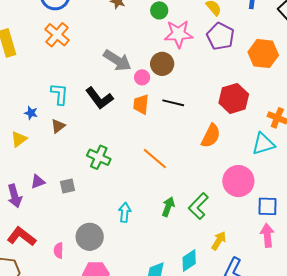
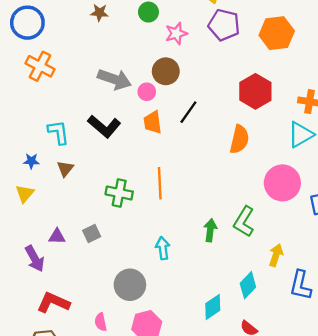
pink star: (178, 34) -> (176, 33), size x0.7
black line: (173, 103) -> (188, 112), turned -55
orange line: (155, 159) -> (160, 183), moved, turned 60
purple triangle: (38, 182) -> (57, 236), turned 35
pink semicircle: (59, 250) -> (101, 322), moved

